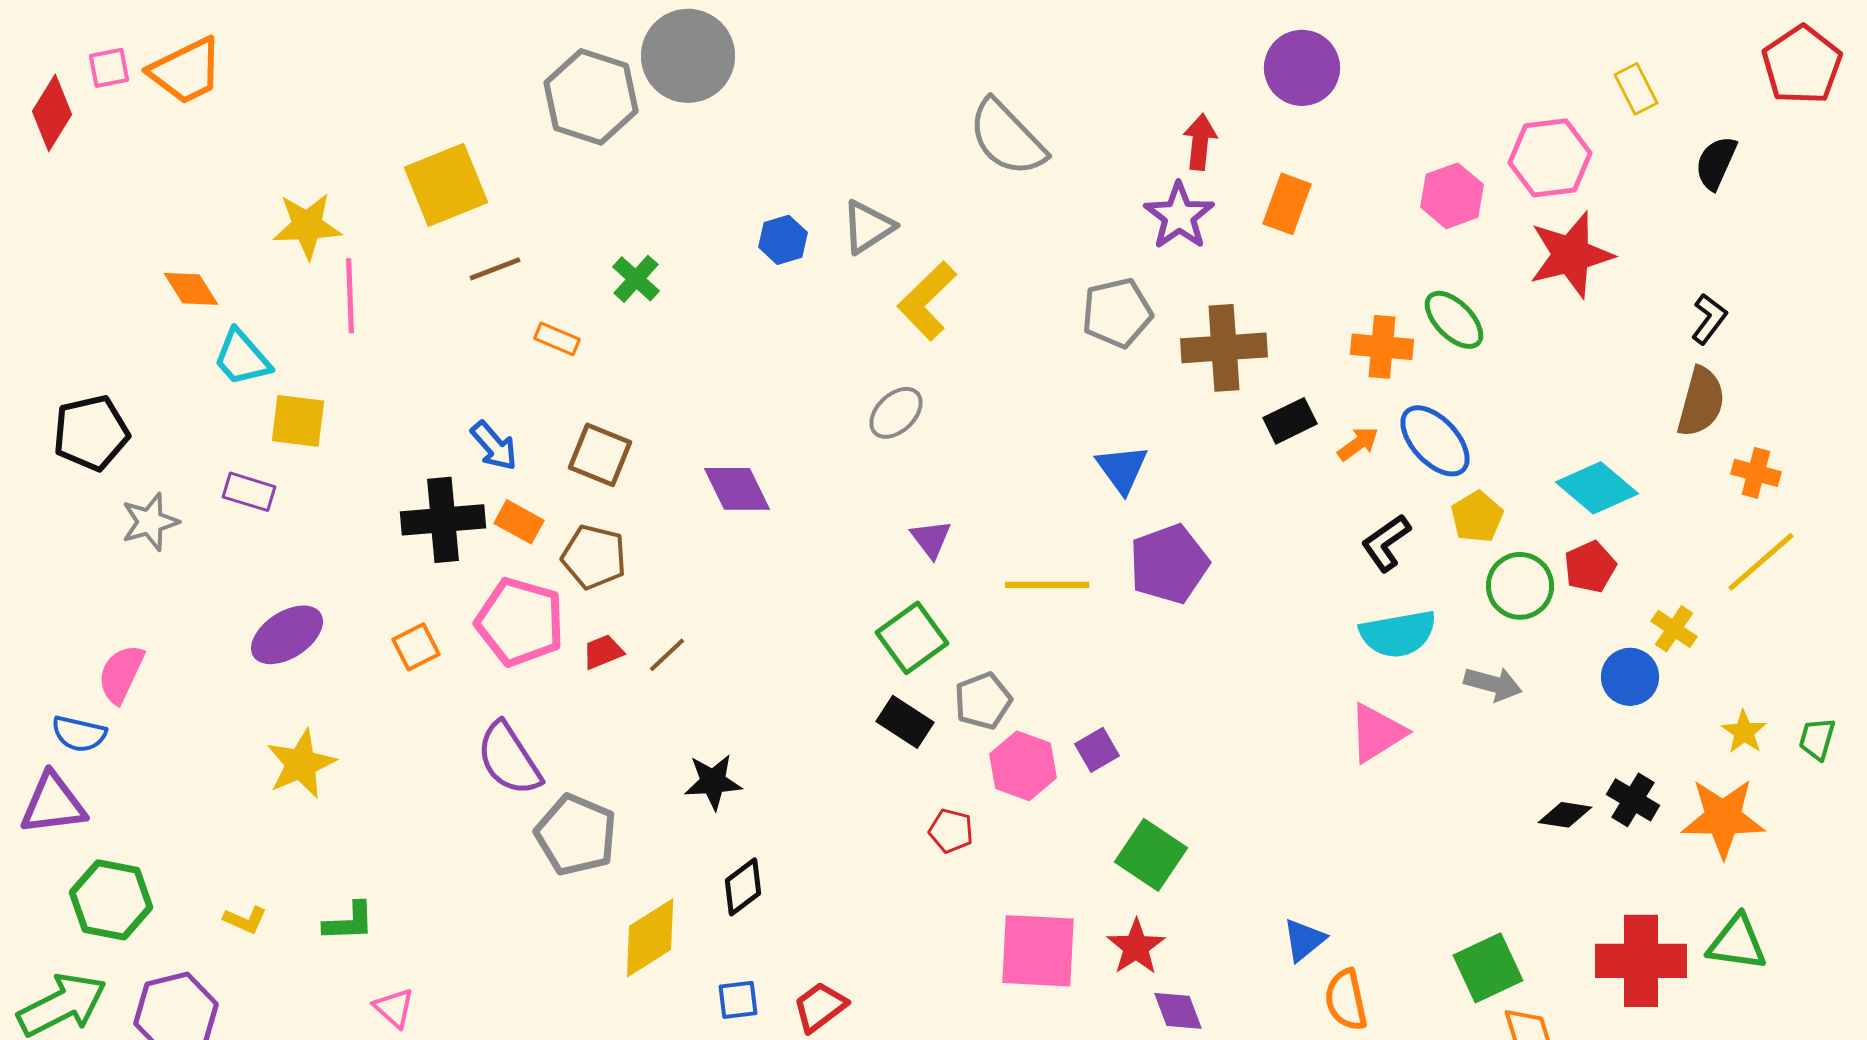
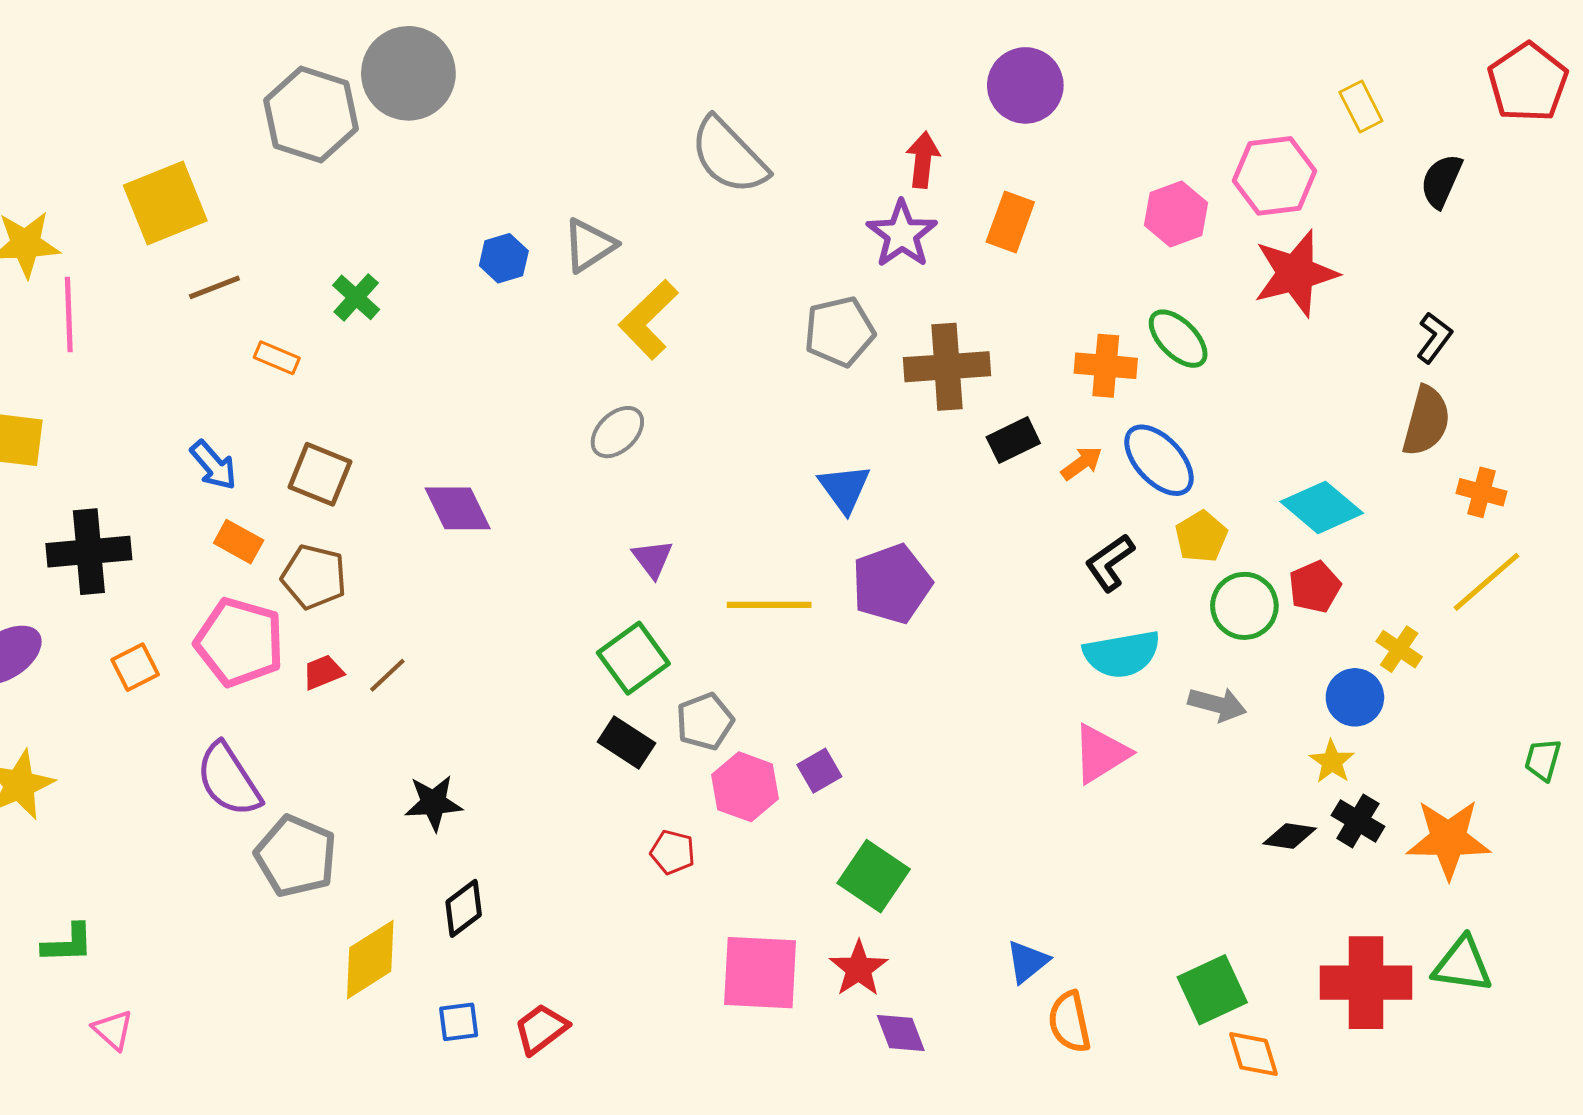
black cross: (443, 520) -> (89, 552), moved
yellow star: (1744, 732) -> (1332, 762), moved

